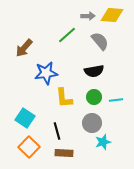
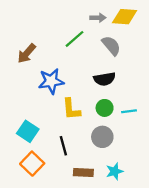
cyan star: (103, 142) -> (115, 171), moved
brown rectangle: (64, 153) -> (83, 172), moved

